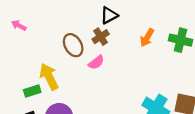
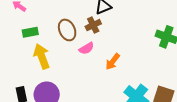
orange arrow: (147, 38) -> (113, 62), moved
green rectangle: (32, 91) -> (30, 32), moved

